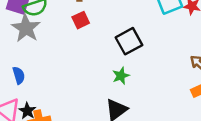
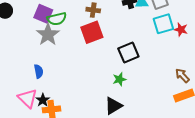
red square: (81, 20) -> (92, 32), size x1.6

